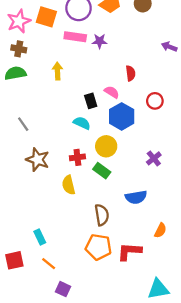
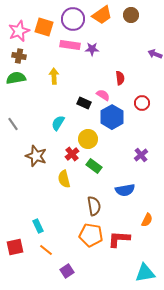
black rectangle: (91, 101) -> (84, 103), turned -48
cyan semicircle: (82, 123) -> (58, 123), moved, turned -84
gray line: (23, 124) -> (13, 124), moved
yellow circle: (106, 146) -> (88, 139), moved
red cross: (77, 157) -> (72, 154), turned -32
purple square: (63, 289) -> (67, 271), moved, turned 32

